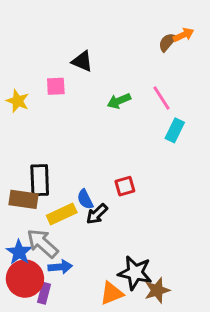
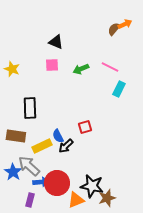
pink square: (56, 86) -> (52, 65), moved
pink line: (161, 98) -> (110, 67), turned -30
black rectangle: (40, 180) -> (30, 108), moved
red circle: (25, 279) -> (57, 183), moved

